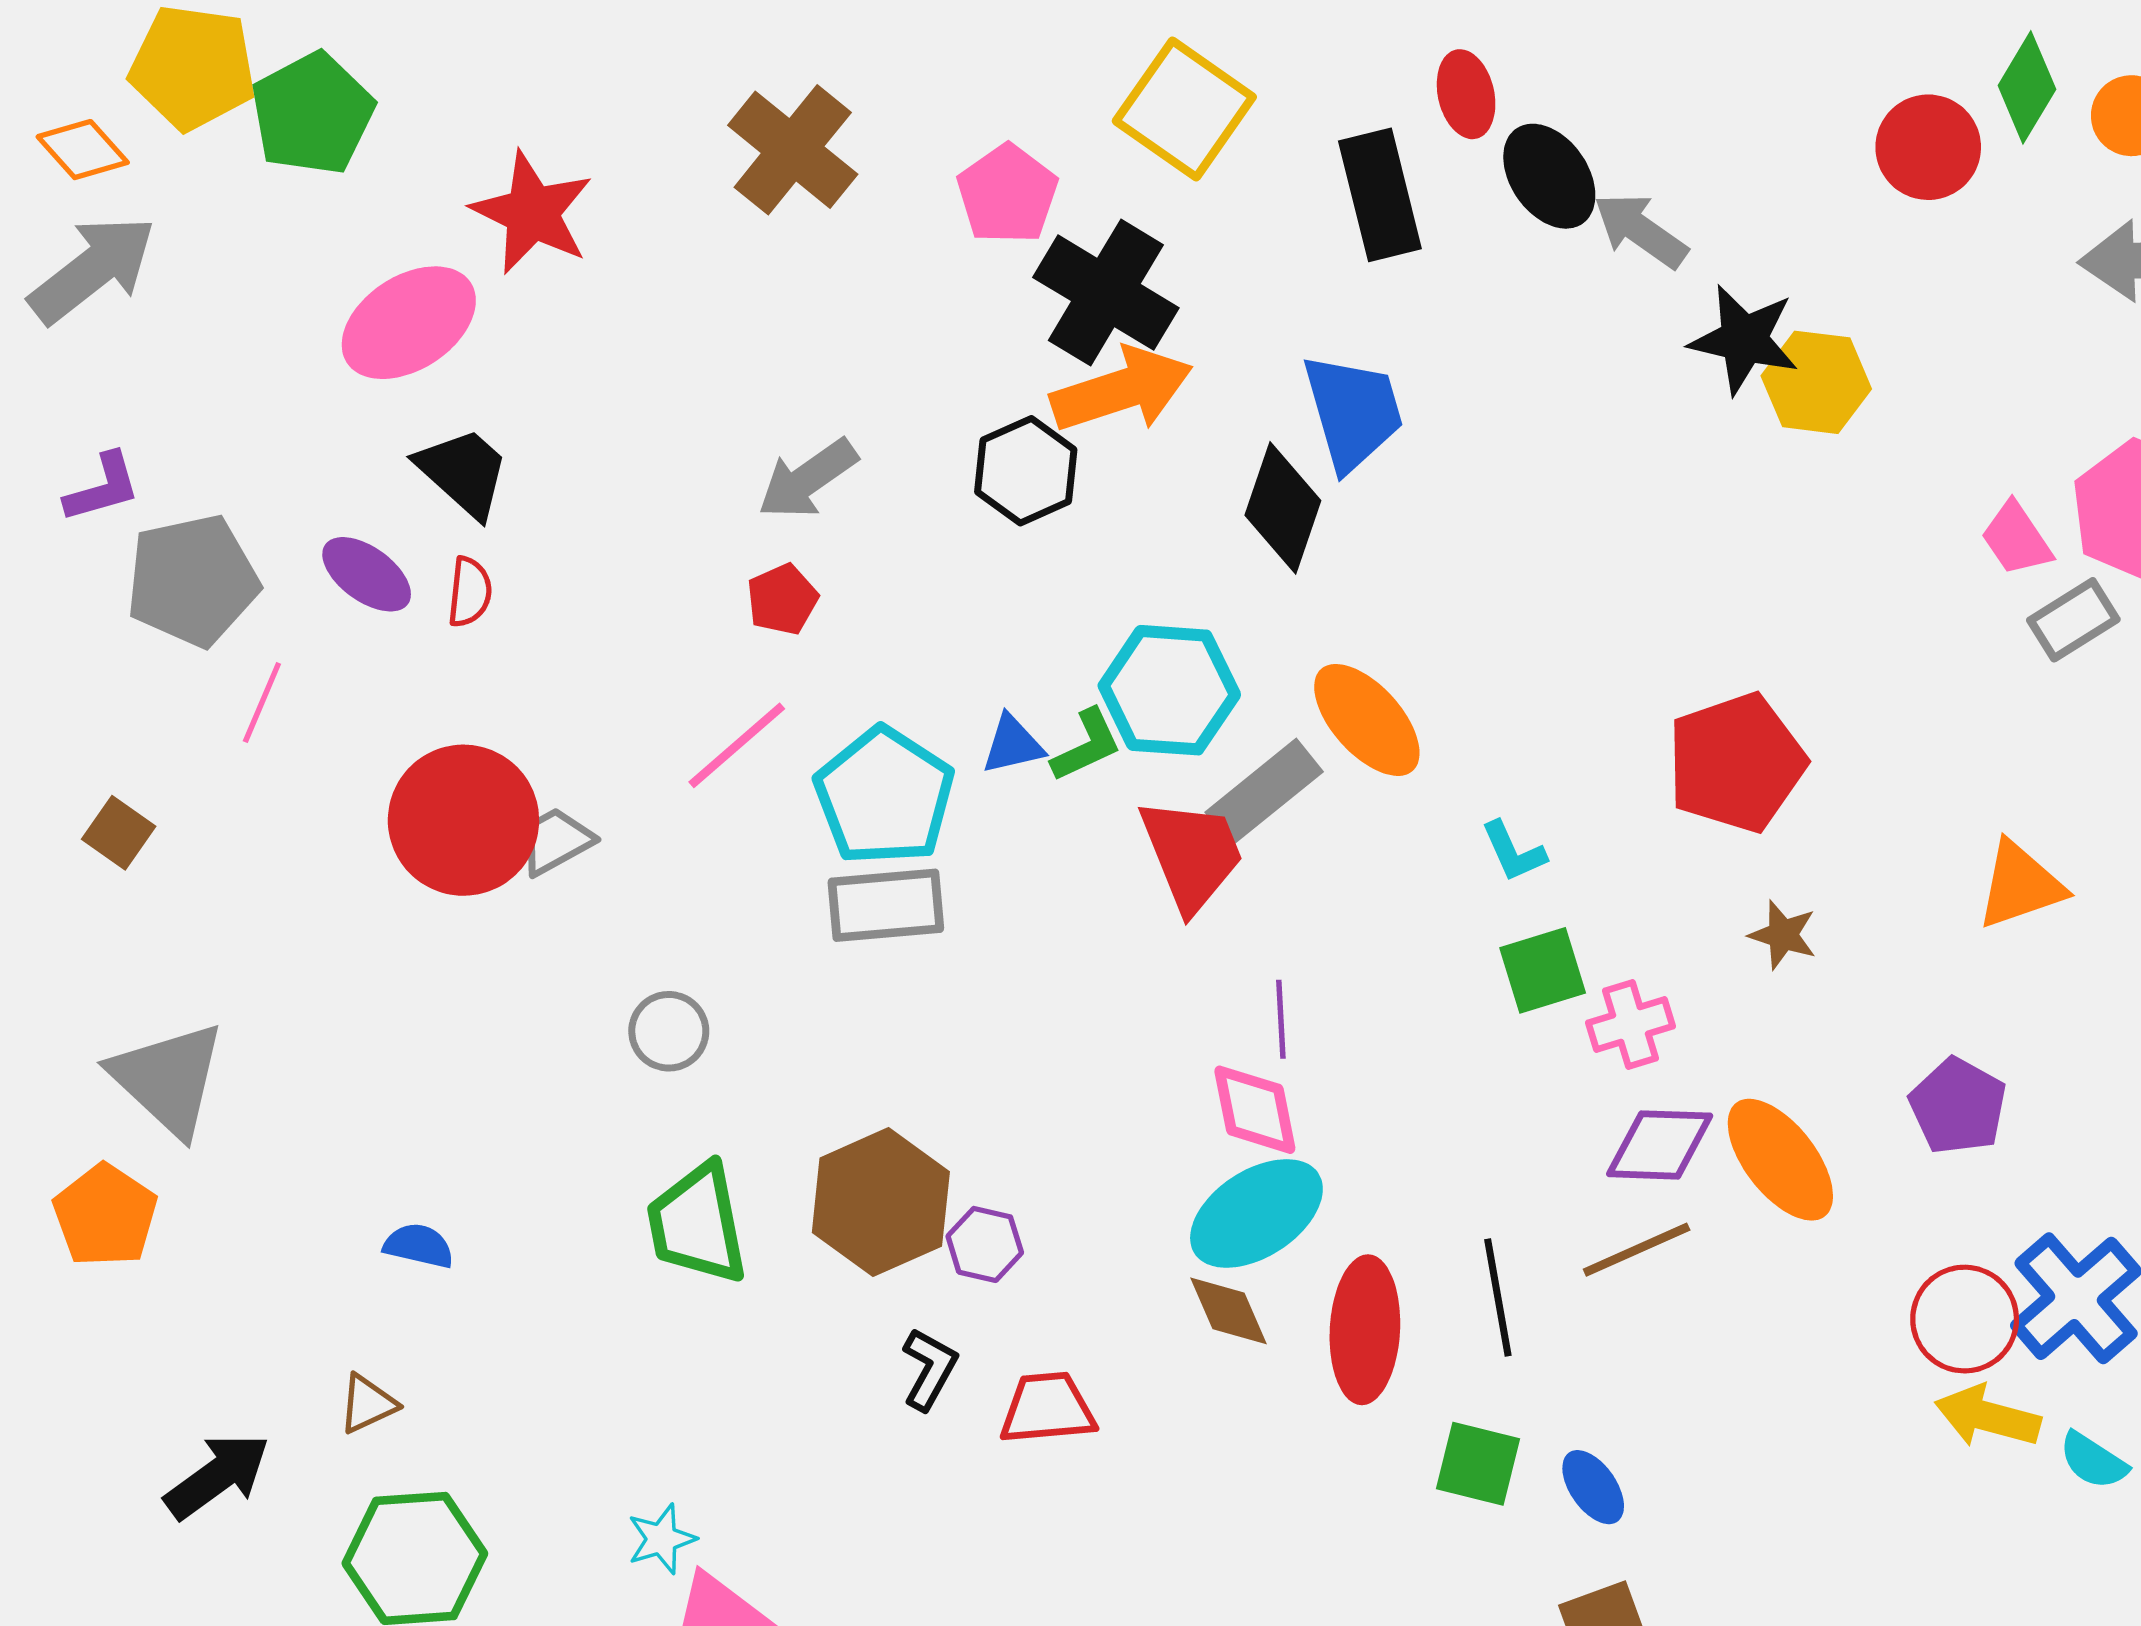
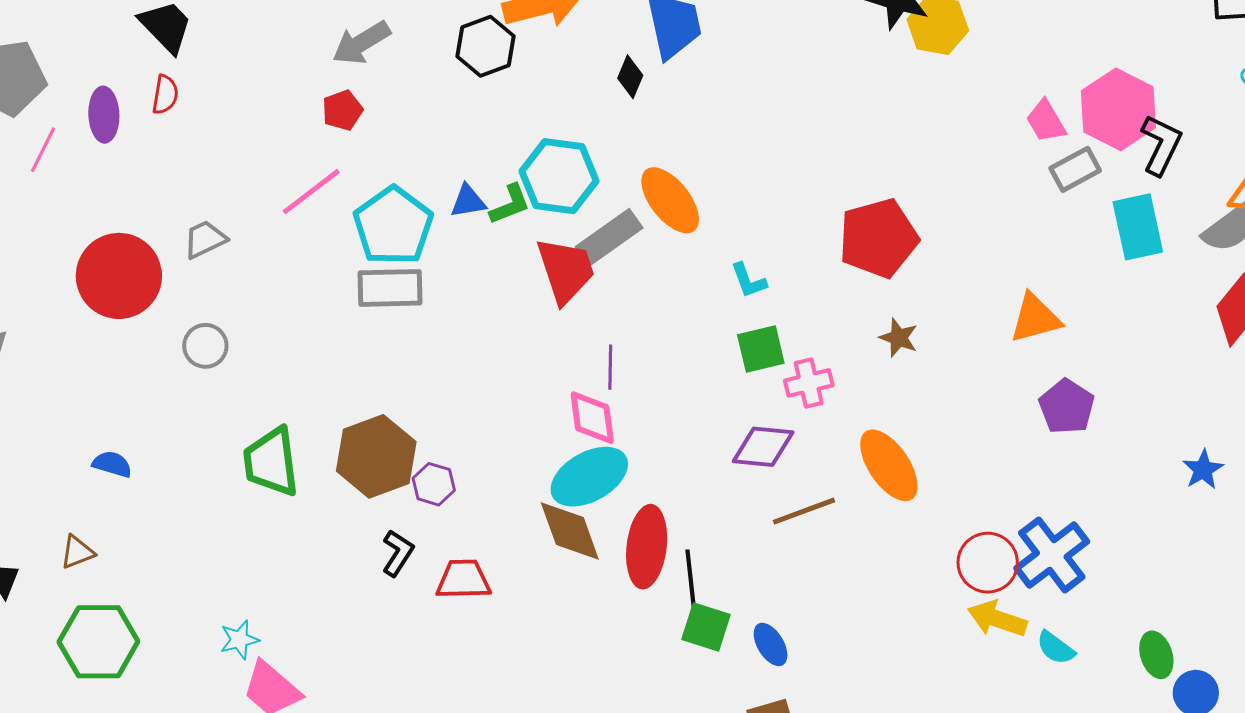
black diamond: (1283, 508) -> (630, 77), size x0.6
purple ellipse: (367, 574) -> (104, 115), moved, turned 48
red circle: (463, 820) -> (119, 276), moved
gray circle: (669, 1031) -> (205, 346), moved
purple pentagon: (1958, 1106) -> (1067, 407), moved
purple diamond: (1660, 1145) -> (763, 447), moved
black line: (1498, 1297) -> (691, 583), moved
brown diamond: (1228, 1311) -> (570, 531), size x1.4

